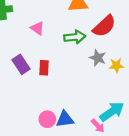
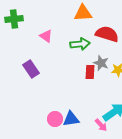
red semicircle: (104, 26) -> (107, 34), turned -120
red rectangle: (44, 68) -> (90, 72), moved

